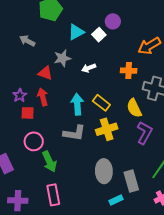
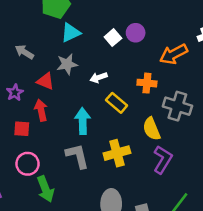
purple circle: (113, 21) -> (136, 33), moved
cyan triangle: (76, 32) -> (71, 33), moved
gray arrow: (27, 41) -> (24, 52), moved
purple star: (20, 95) -> (15, 92), moved
yellow rectangle: (101, 103) -> (117, 103), moved
gray L-shape: (74, 133) -> (77, 156), turned -115

